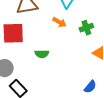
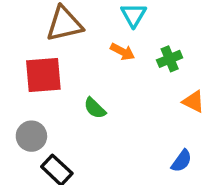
green semicircle: (42, 54) -> (95, 108), turned 48

